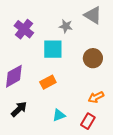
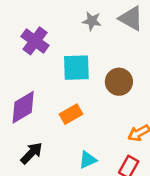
gray star: (66, 26) -> (92, 21), moved
brown circle: (93, 58) -> (119, 82), moved

